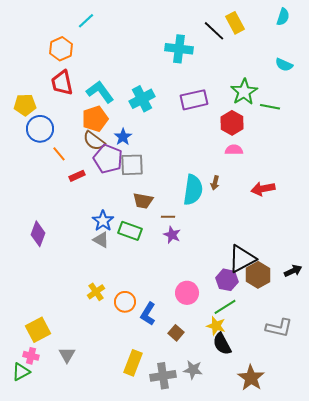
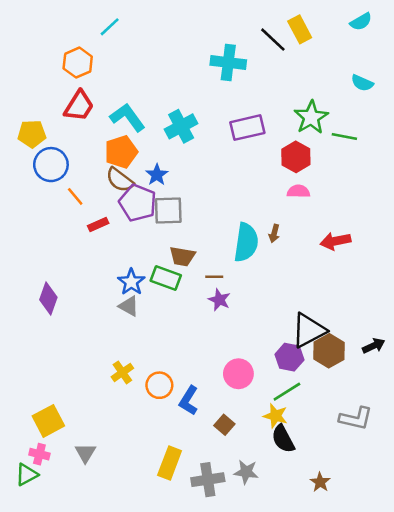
cyan semicircle: (283, 17) -> (361, 22), turned 42
red trapezoid: (62, 83) -> (79, 106), turned -136
green rectangle: (130, 231) -> (166, 278), moved
brown star: (251, 378) -> (320, 482), size x0.6

